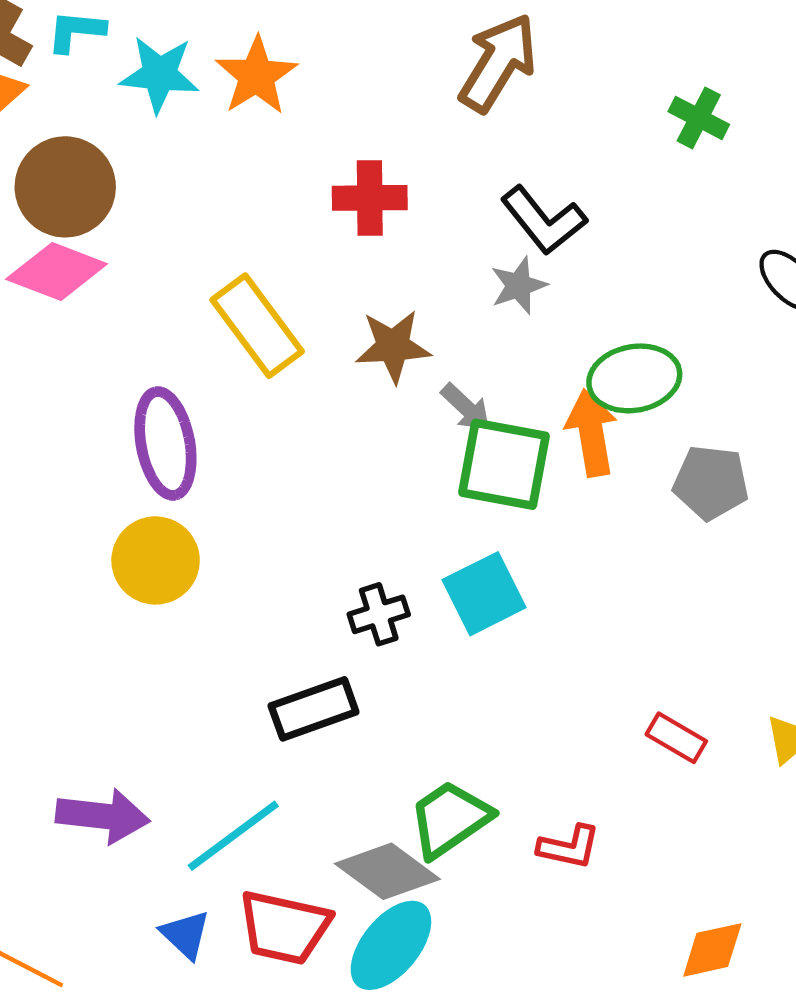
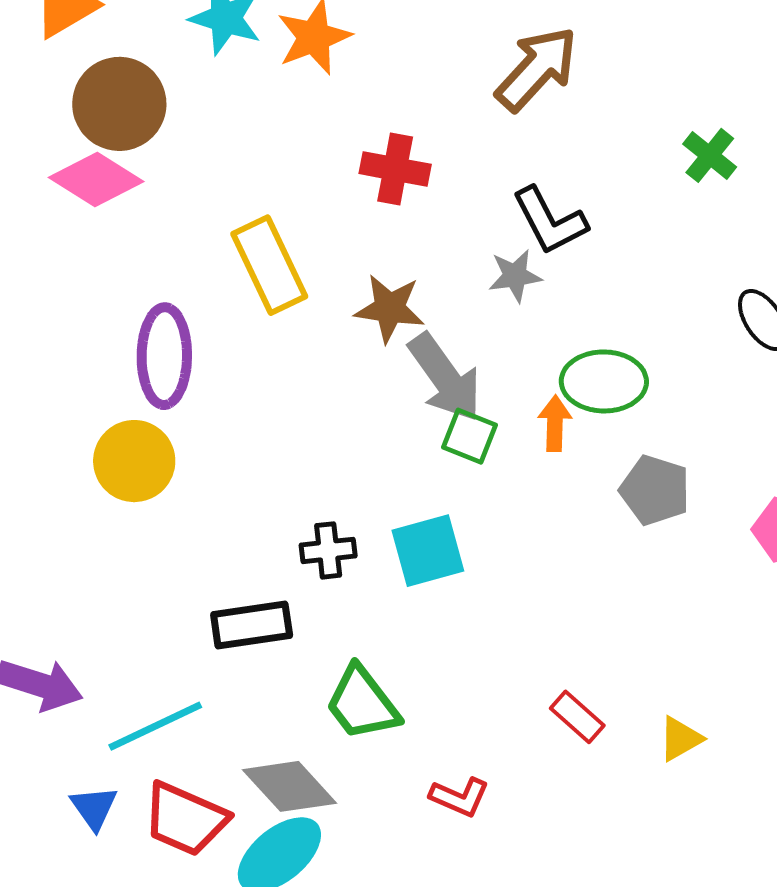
gray arrow: (466, 407) -> (445, 377), size x1.8
orange arrow: (591, 433) -> (555, 423), size x0.7
green square: (504, 464) -> (469, 436), size x0.6
green trapezoid: (450, 819) -> (362, 703), moved, turned -104

